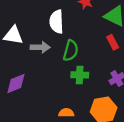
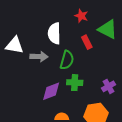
red rectangle: (113, 42) -> (87, 42), moved
purple diamond: (16, 84) -> (51, 91), moved

